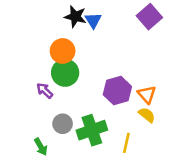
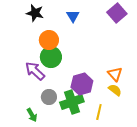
black star: (75, 17) -> (35, 13), moved
purple arrow: (45, 91) -> (35, 71), size x1.5
purple hexagon: (117, 91) -> (82, 84), moved

